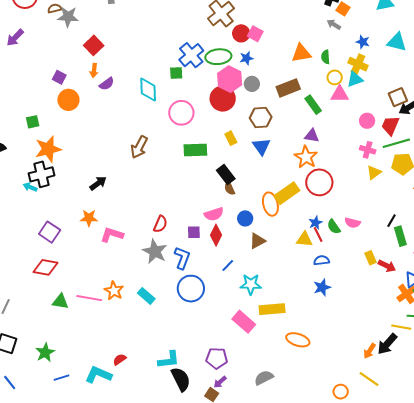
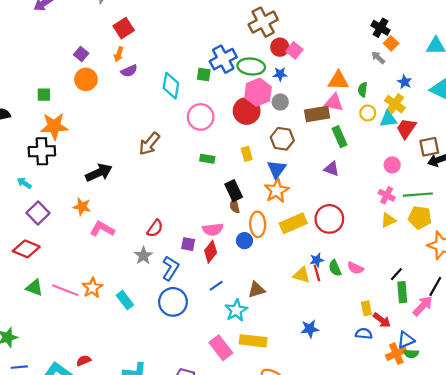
pink triangle: (340, 94) -> (334, 102), moved
red trapezoid: (390, 125) -> (406, 128), moved
green rectangle: (195, 150) -> (207, 159), size x0.6
orange star: (306, 157) -> (277, 191), moved
black arrow: (98, 183) -> (99, 173), size x1.4
cyan arrow: (30, 187) -> (24, 183), moved
orange ellipse: (270, 204) -> (258, 224), moved
brown triangle: (257, 241) -> (256, 290), moved
gray star: (155, 251) -> (143, 256), size x0.7
blue semicircle: (322, 260) -> (364, 334), moved
cyan star: (251, 284) -> (236, 310), turned 30

